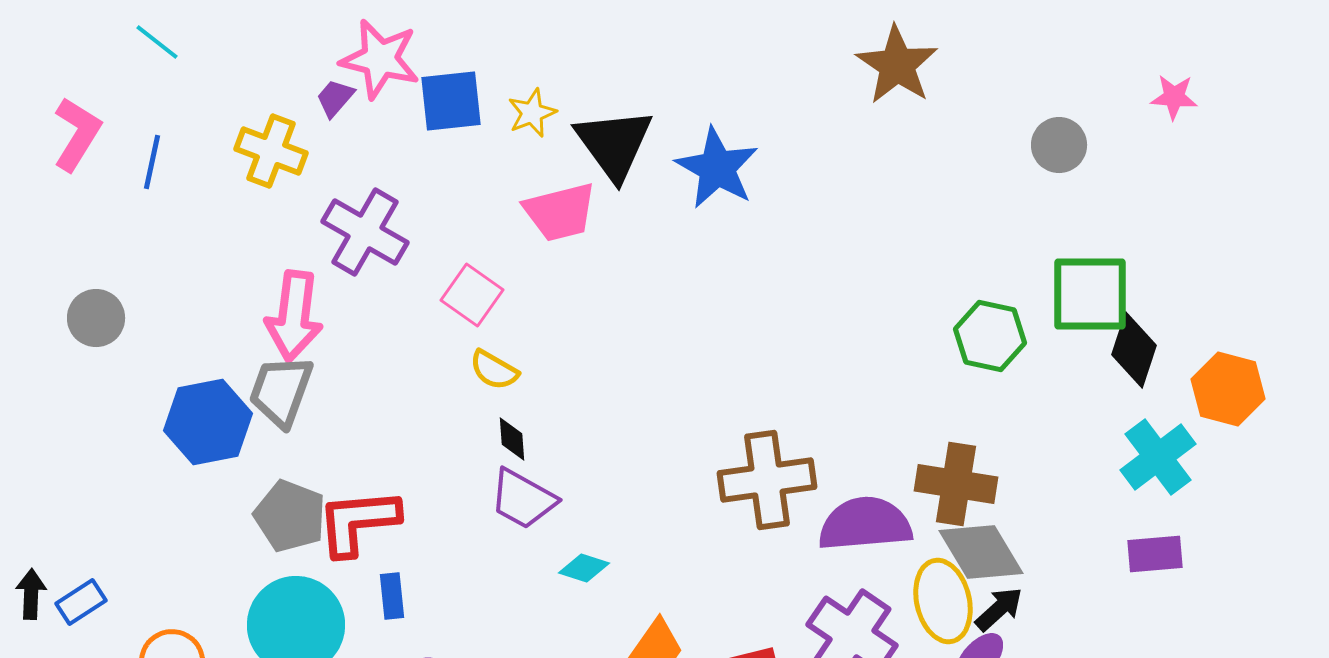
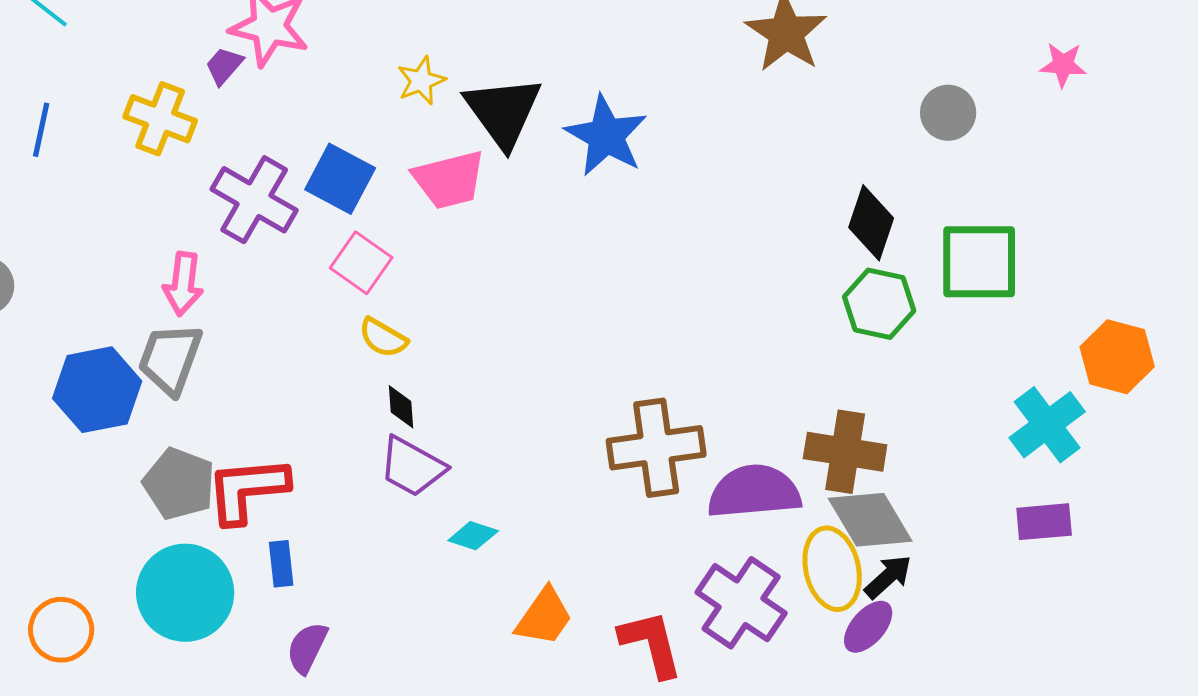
blue square: (451, 101) -> (340, 179), moved, turned 34
pink arrow: (294, 316) -> (183, 284), size x0.7
black diamond: (1134, 350) -> (871, 223), moved

